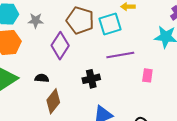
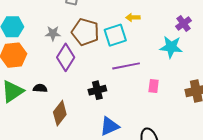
gray star: (36, 21) -> (53, 33), moved
black semicircle: (42, 78) -> (40, 88), moved

